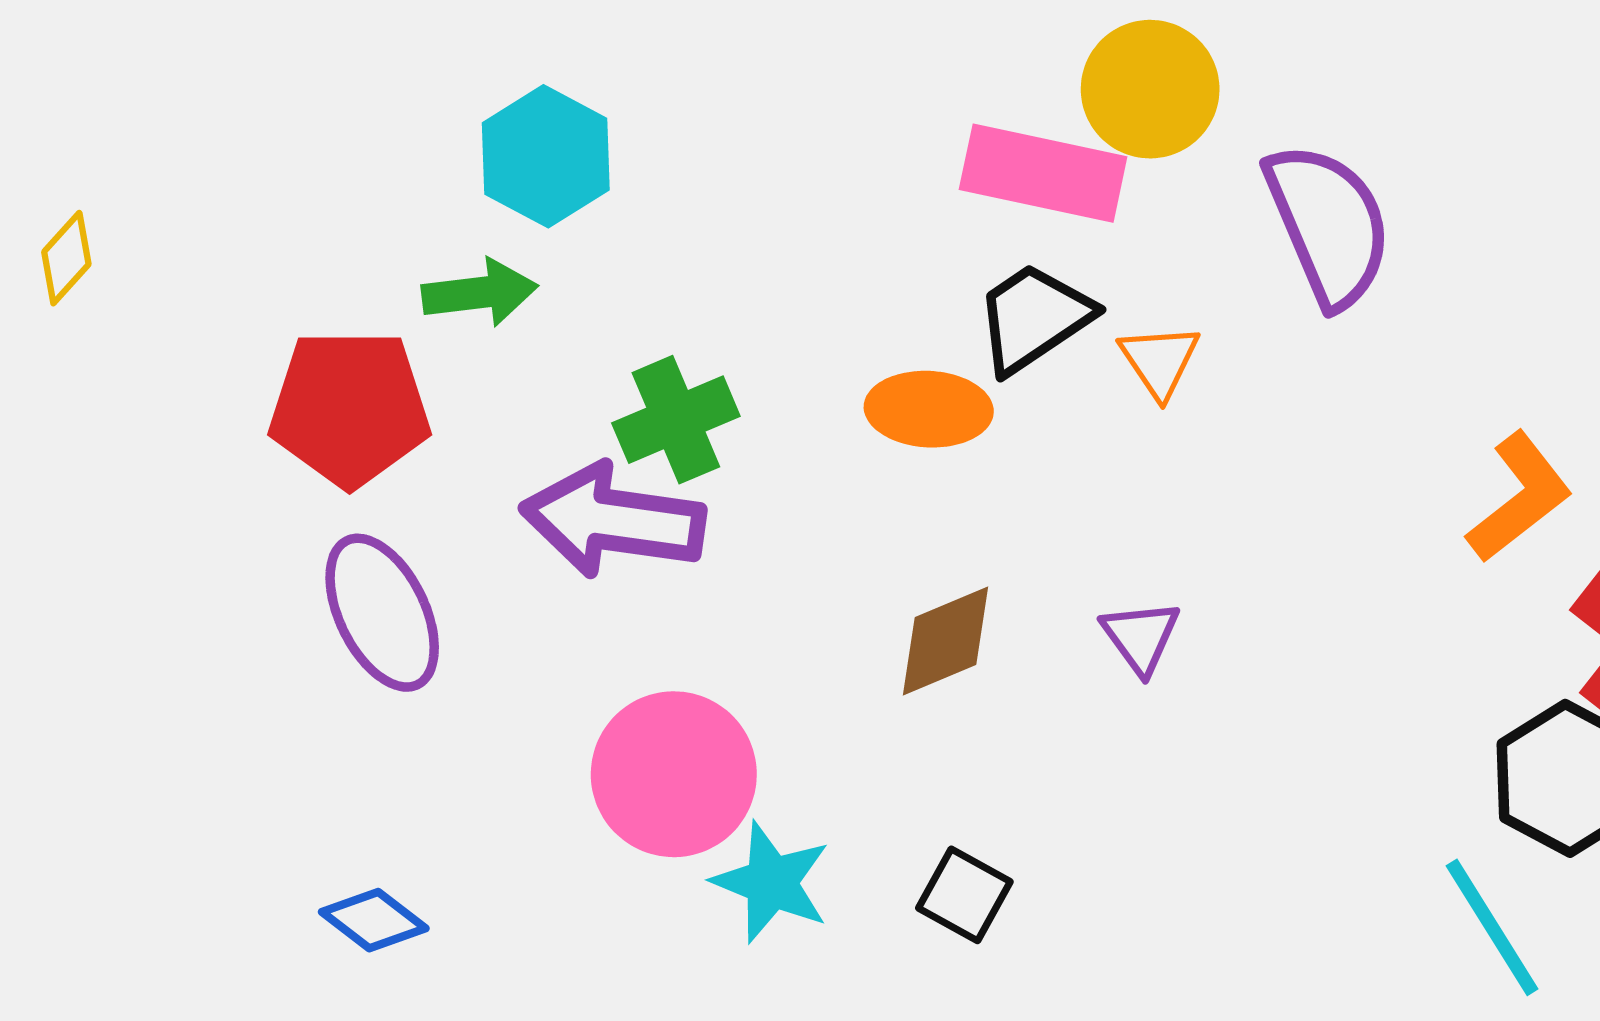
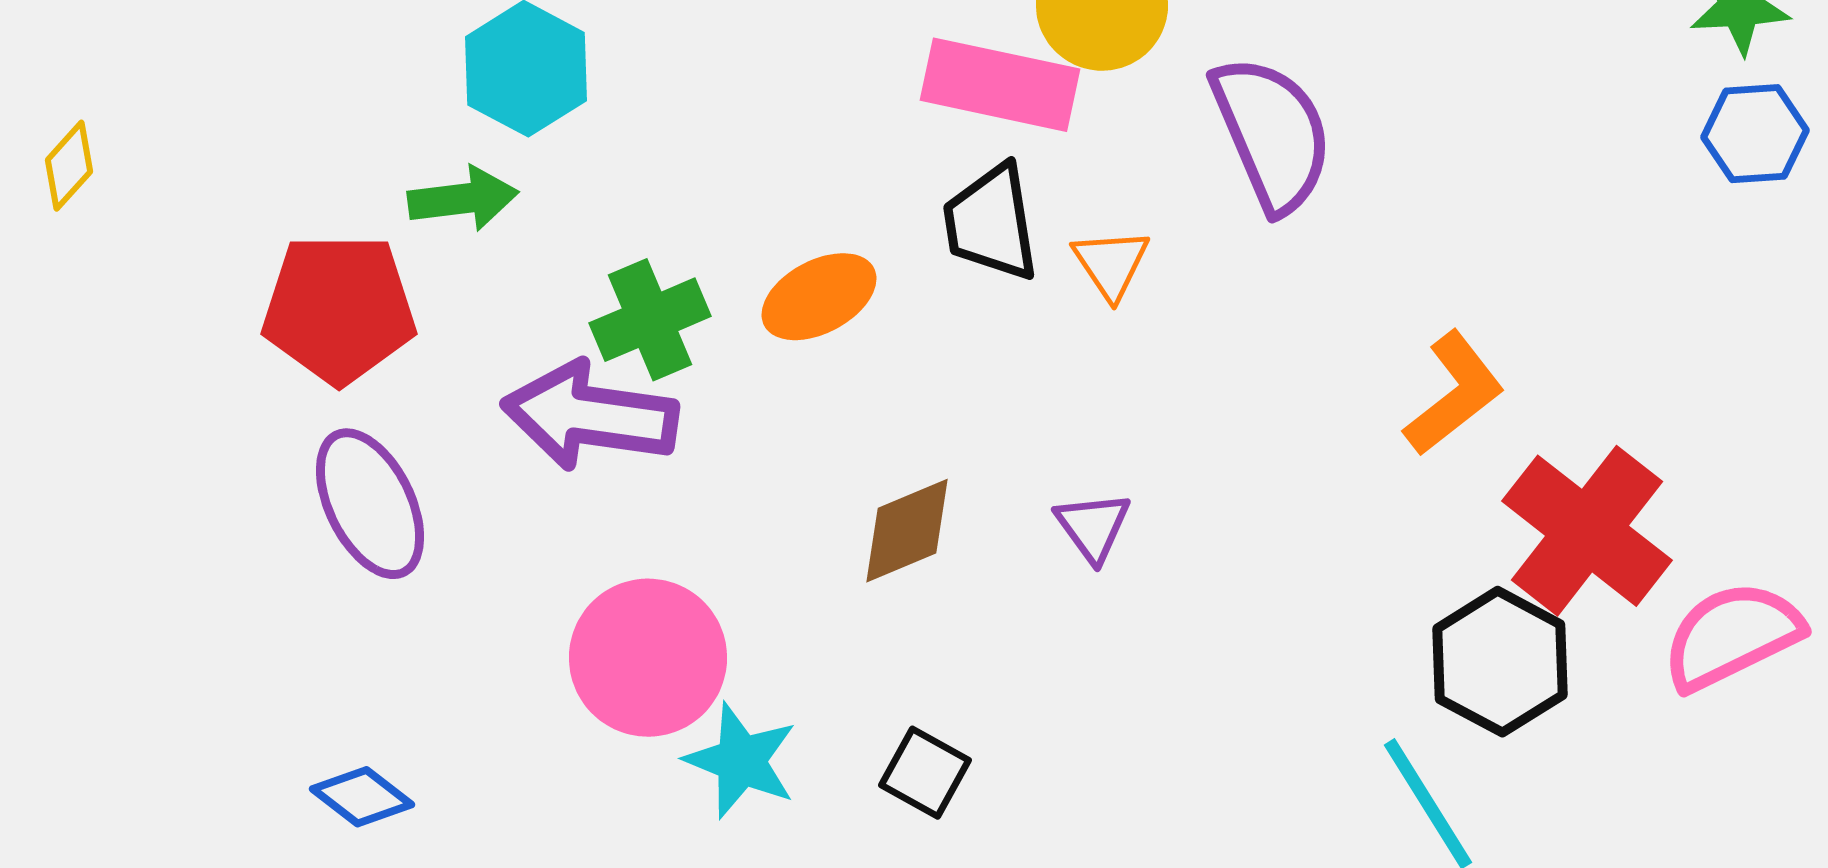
black trapezoid: (1034, 318) -> (991, 223), turned -65
orange ellipse: (929, 409) -> (819, 297), moved, turned -31

